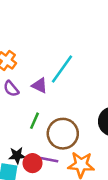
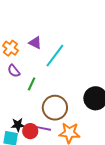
purple triangle: (40, 86) -> (35, 43), moved
green line: (35, 121) -> (32, 84), moved

